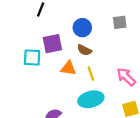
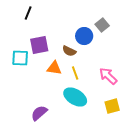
gray square: (120, 22) -> (102, 25), turned -32
blue circle: (82, 28) -> (84, 36), moved
cyan ellipse: (91, 99) -> (75, 97), turned 45

